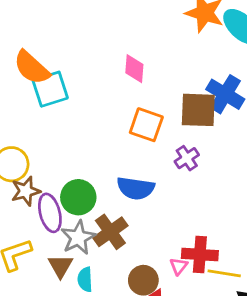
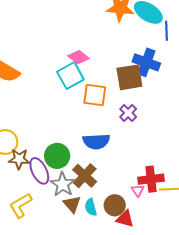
pink diamond: (134, 69) -> (79, 57), turned -45
cyan square: (50, 89) -> (70, 76), moved
brown star: (26, 191) -> (19, 159), turned 30
brown triangle: (60, 266) -> (72, 204), moved
cyan semicircle: (85, 279) -> (91, 207), moved

